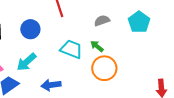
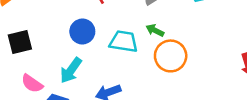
blue circle: (30, 29) -> (82, 31), moved

